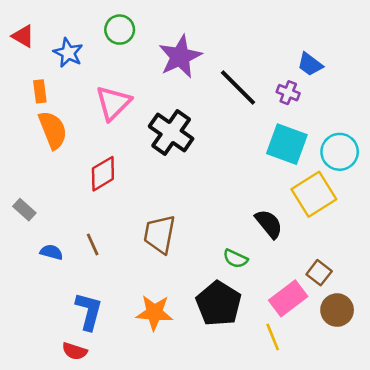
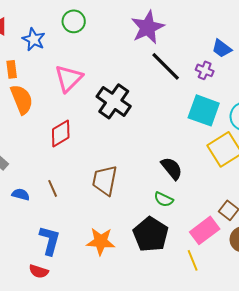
purple star: (180, 57) -> (148, 27), moved
black semicircle: (269, 224) -> (172, 168), moved

